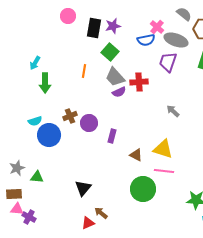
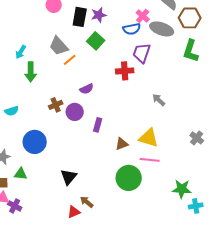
purple trapezoid: (168, 62) -> (142, 53), moved
orange line: (84, 71) -> (70, 60), turned 40
gray trapezoid: (115, 77) -> (59, 46), moved
purple semicircle: (119, 92) -> (87, 89), moved
cyan semicircle: (35, 121) -> (12, 111), moved
blue circle: (49, 135) -> (35, 142), moved
brown triangle: (136, 155) -> (122, 144), turned -48
green triangle: (37, 177) -> (21, 174), moved

